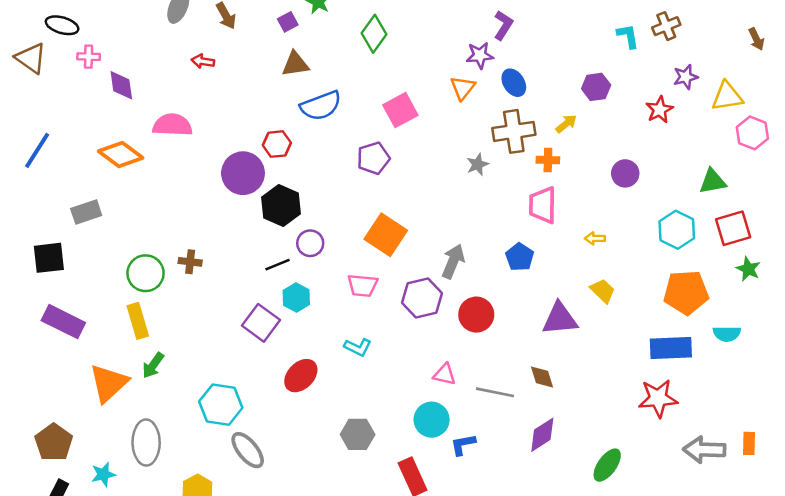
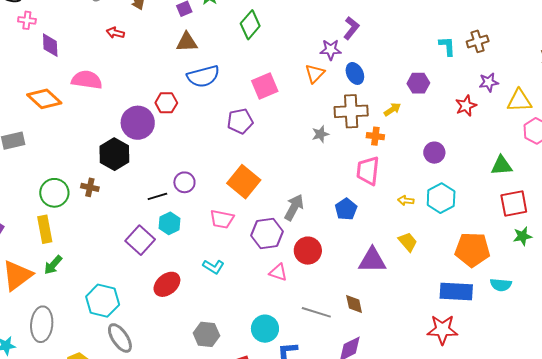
black hexagon: (281, 206) -> (114, 154), moved
cyan hexagon: (677, 230) -> (441, 198), moved
green star: (748, 269) -> (522, 236), turned 30
pink triangle: (444, 374) -> (278, 272), moved

